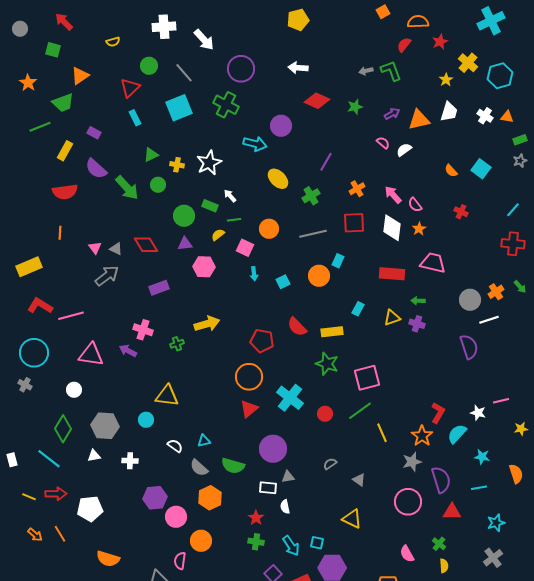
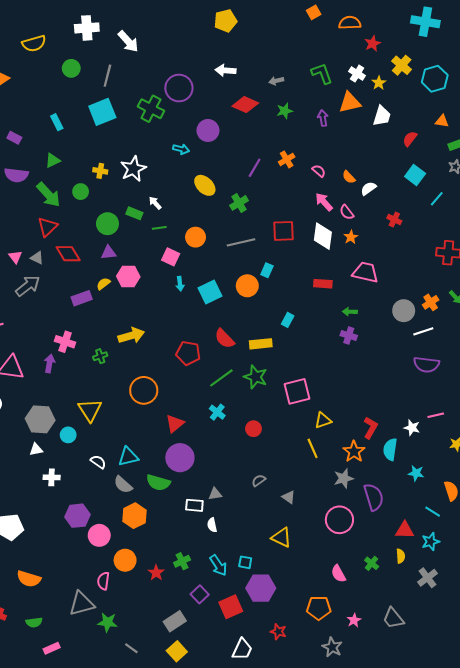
cyan cross: (491, 21) -> (425, 22), turned 36
yellow semicircle: (113, 42) -> (34, 43), size x1.6
red semicircle: (404, 45) -> (410, 139), moved
purple circle: (241, 69) -> (179, 88), moved
gray arrow: (366, 71) -> (276, 81), moved
gray line: (184, 73) -> (107, 76), turned 55
red triangle: (130, 88) -> (47, 227), moved
purple arrow: (392, 114) -> (323, 118), turned -70
white cross: (485, 116) -> (357, 74), moved
orange triangle: (419, 120) -> (350, 103), moved
pink semicircle: (383, 143) -> (319, 171), moved
cyan arrow: (255, 144) -> (181, 149), size x0.7
white semicircle: (404, 150) -> (368, 188), moved
green triangle: (151, 155) -> (53, 161), moved
purple semicircle: (96, 169) -> (16, 175), turned -35
orange semicircle: (451, 171) -> (349, 177), moved
orange cross: (357, 189) -> (287, 159), moved
cyan line: (513, 210) -> (437, 199), moved
yellow semicircle: (218, 235) -> (103, 284), moved
red rectangle: (392, 274) -> (323, 284), size x0.7
cyan square: (283, 282) -> (210, 292), size x1.6
yellow triangle: (392, 318) -> (323, 420), moved
purple semicircle: (469, 347) -> (426, 364), moved, turned 115
purple arrow: (128, 351) -> (50, 363), turned 72
orange circle: (249, 377) -> (144, 390), moved
yellow triangle: (167, 396) -> (90, 410), turned 50
cyan cross: (290, 398) -> (217, 412), size x0.6
green line: (360, 411) -> (221, 378), moved
gray hexagon: (105, 426) -> (40, 419), moved
cyan semicircle: (457, 434) -> (390, 449), turned -35
cyan triangle: (204, 441) -> (128, 457), size x1.5
purple circle: (273, 449) -> (180, 458), moved
white triangle: (94, 456) -> (36, 449), moved
cyan line: (479, 488) -> (433, 512), moved, turned 42
red triangle: (452, 512) -> (405, 530), moved
red star: (256, 518) -> (156, 573), moved
green cross: (256, 542) -> (182, 561), turned -35
yellow semicircle: (444, 566) -> (401, 556), moved

